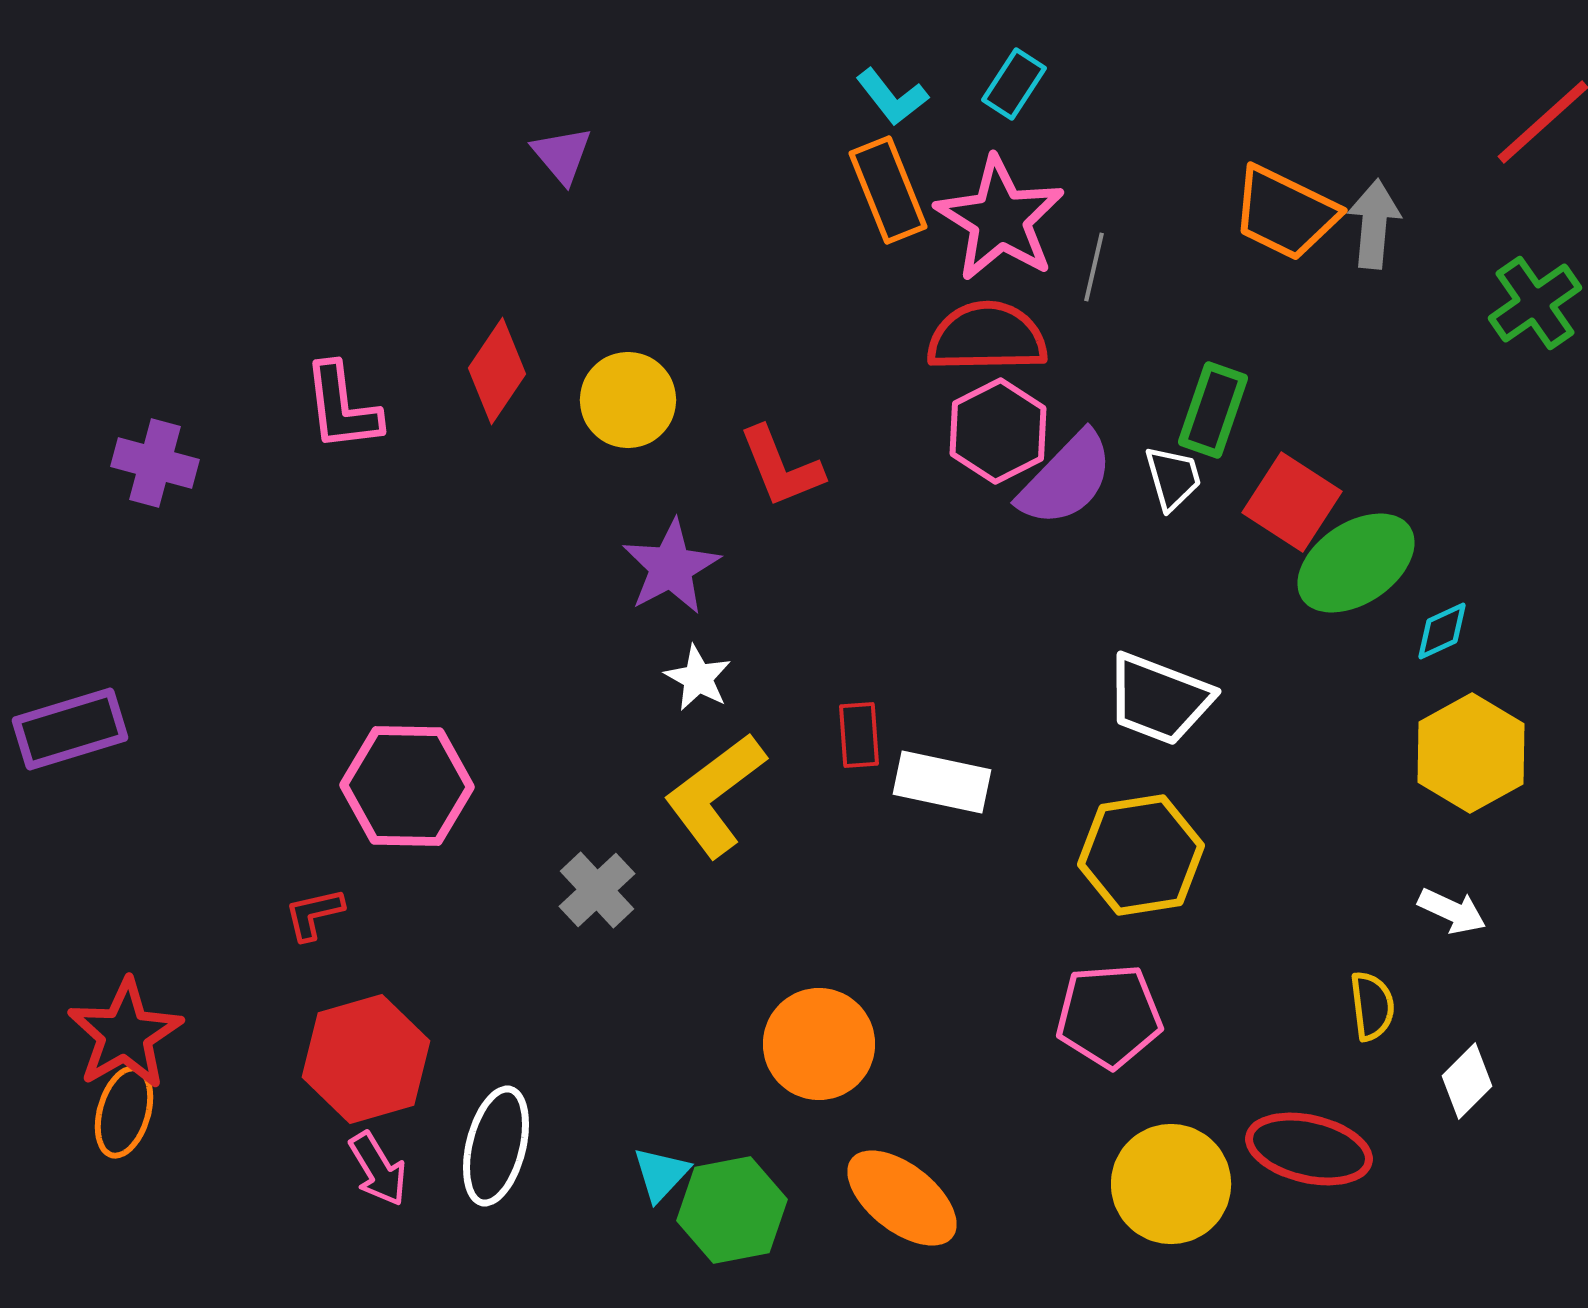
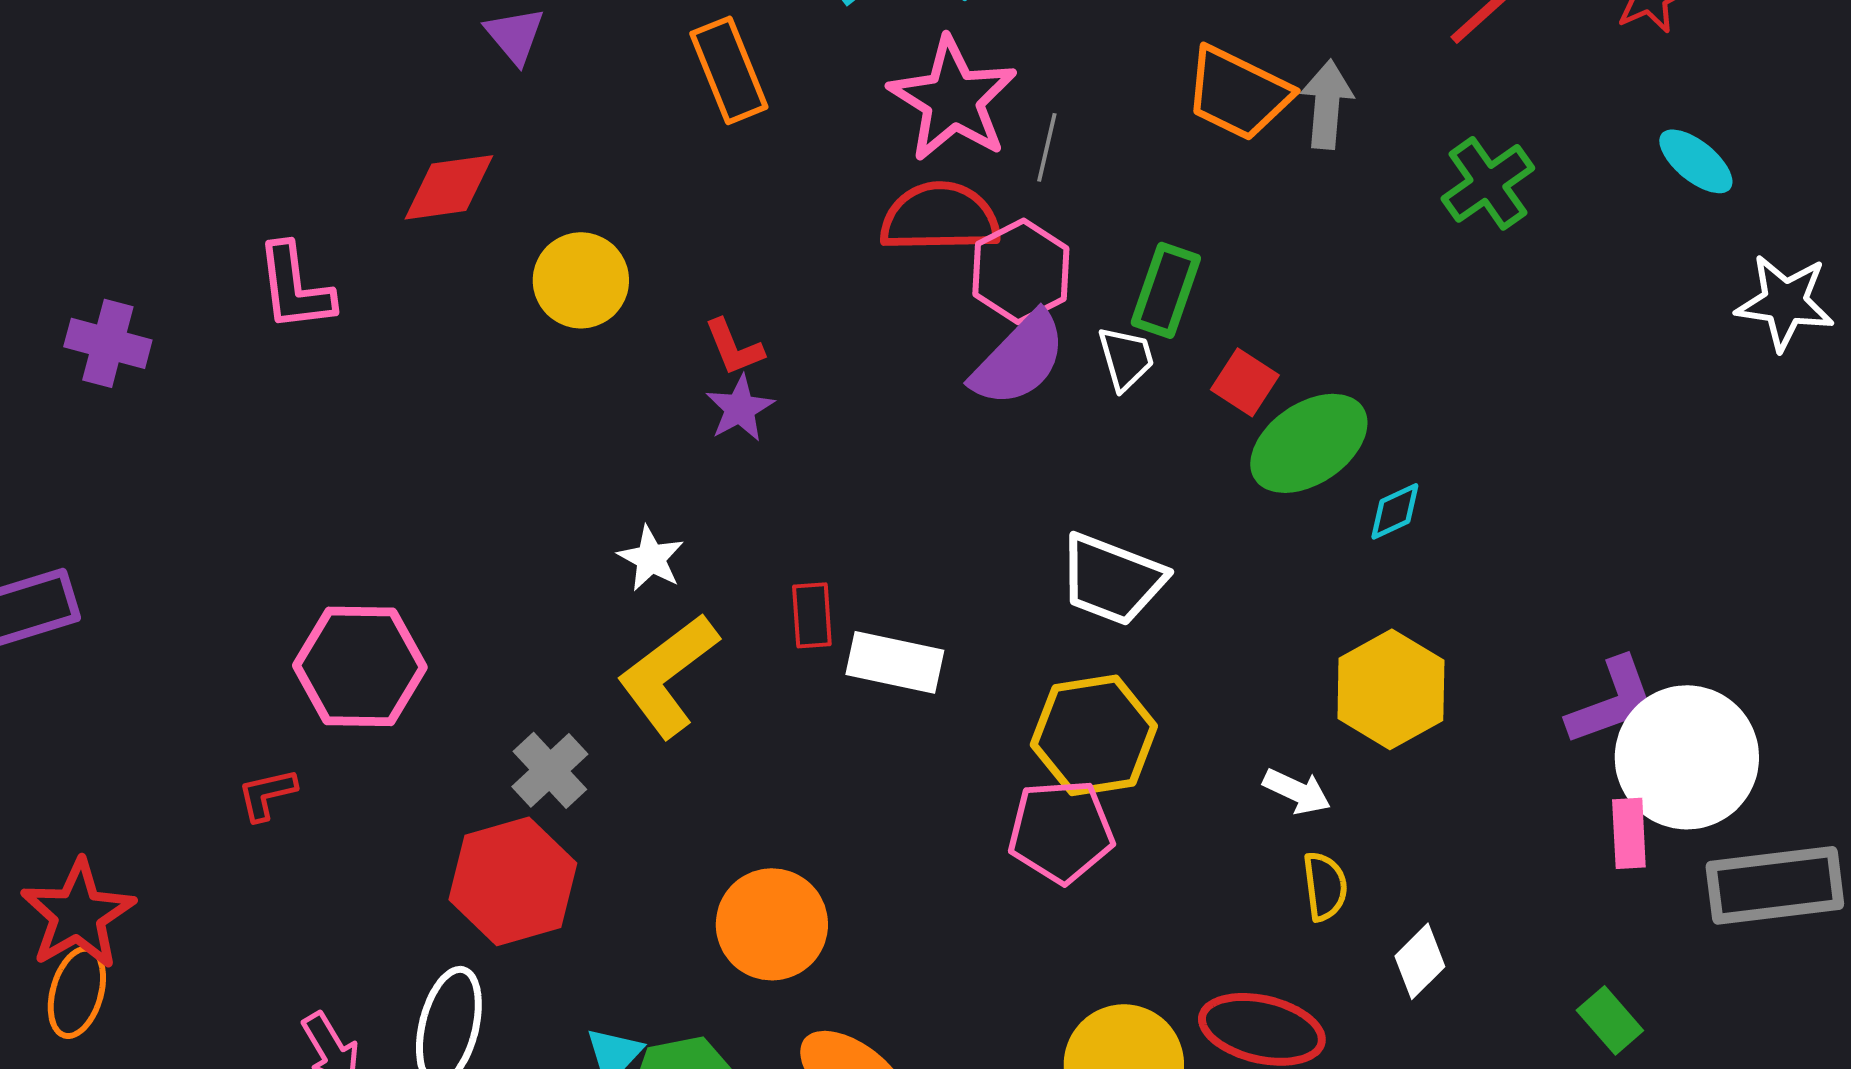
orange rectangle: (888, 190) -> (729, 70), moved
red diamond: (497, 371) -> (449, 187), moved, turned 48
pink hexagon: (998, 431) -> (1021, 271), moved
red L-shape: (781, 467) -> (734, 347), size x0.7
red square: (1292, 502) -> (1245, 382), size x0.7
purple star: (671, 567) -> (740, 408), moved, size x0.7
yellow hexagon: (1471, 753) -> (1391, 689), moved
white arrow: (1452, 911) -> (1297, 791), moved
pink pentagon: (1109, 1016) -> (1061, 831), moved
red hexagon: (366, 1059) -> (513, 881), moved

